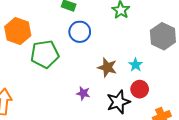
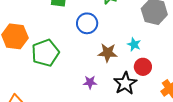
blue circle: (80, 32) -> (87, 23), moved

